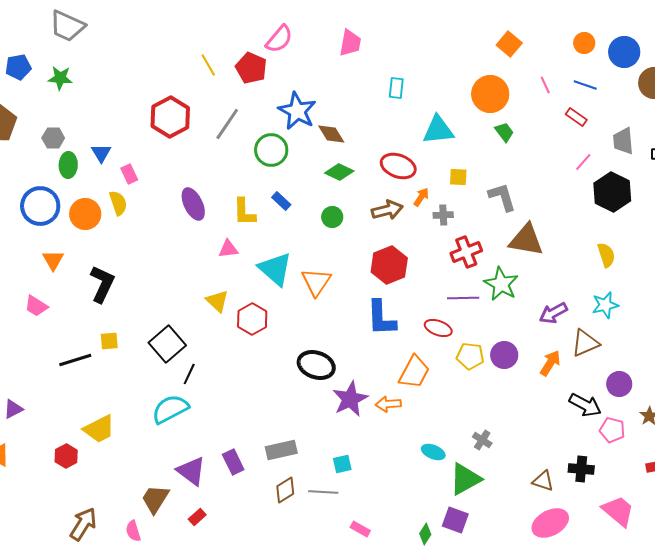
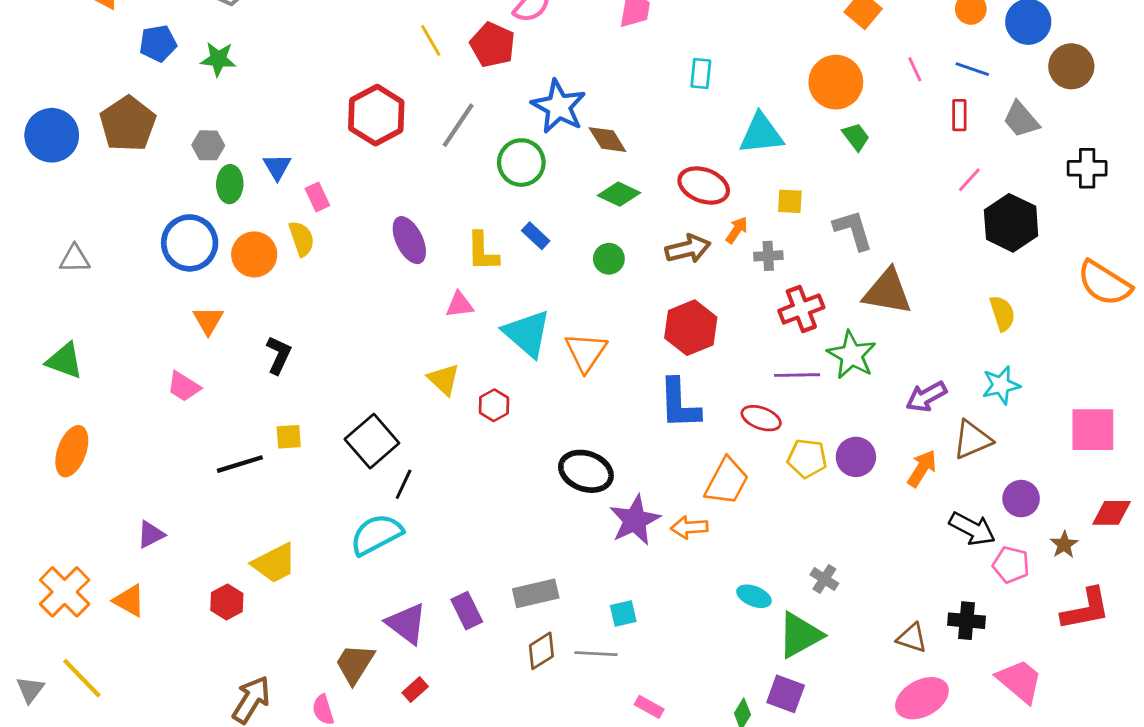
red rectangle: (576, 117) -> (959, 115), turned 55
gray trapezoid: (623, 141) -> (1021, 119), moved, turned -36
black L-shape: (102, 284) -> (279, 355), size x0.7
red hexagon: (252, 319) -> (494, 405), size x0.7

